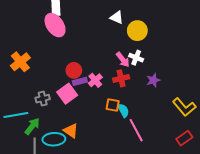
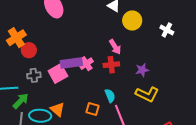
white cross: (136, 58) -> (167, 30), moved
red circle: (74, 70) -> (29, 50), moved
purple rectangle: (80, 81) -> (71, 63), size x1.5
orange square: (113, 105) -> (92, 109), moved
yellow L-shape: (184, 107) -> (147, 94), moved, turned -30

